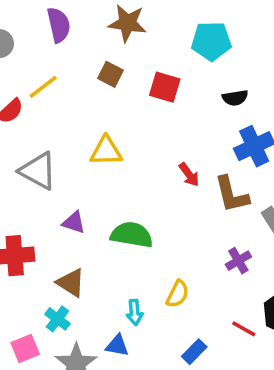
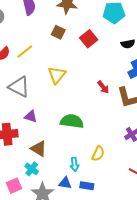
yellow line: (43, 87) -> (25, 52), moved
red square: (165, 87) -> (89, 39), turned 36
yellow triangle: (106, 151) -> (57, 75), turned -48
purple triangle: (74, 222) -> (31, 116), moved
blue rectangle: (194, 352) -> (87, 186), moved, turned 56

